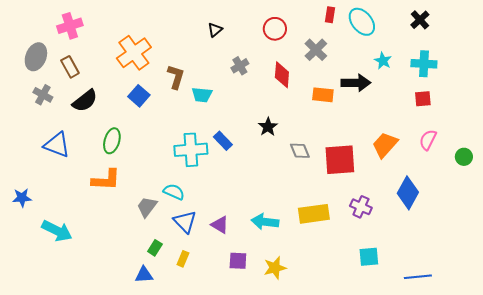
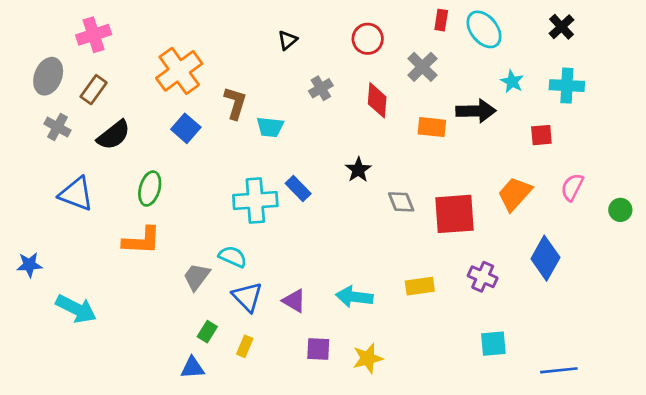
brown rectangle: (70, 67) -> (94, 90), turned 65
red square: (423, 99) -> (541, 135), moved
yellow rectangle: (314, 214) -> (420, 286), size x0.7

